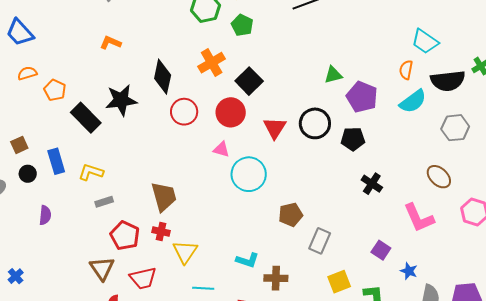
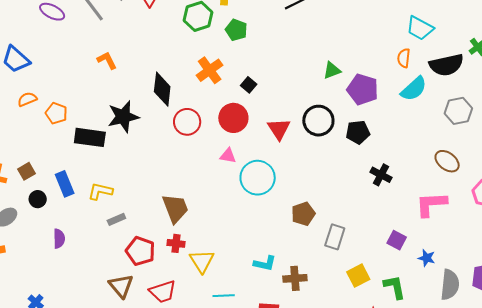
orange L-shape: (110, 43) -> (107, 60), turned 45
black square: (249, 81) -> (249, 85), size x0.6
black rectangle: (86, 118) -> (90, 137), turned -32
pink L-shape: (419, 218) -> (431, 204), turned 116

